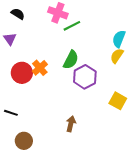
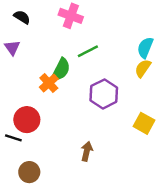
green line: (72, 26) -> (88, 51), moved
green semicircle: (71, 60) -> (61, 70), moved
red circle: (22, 73) -> (27, 120), moved

